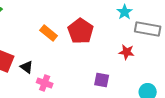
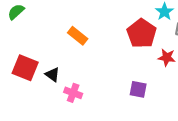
red pentagon: (81, 31) -> (142, 33), moved

